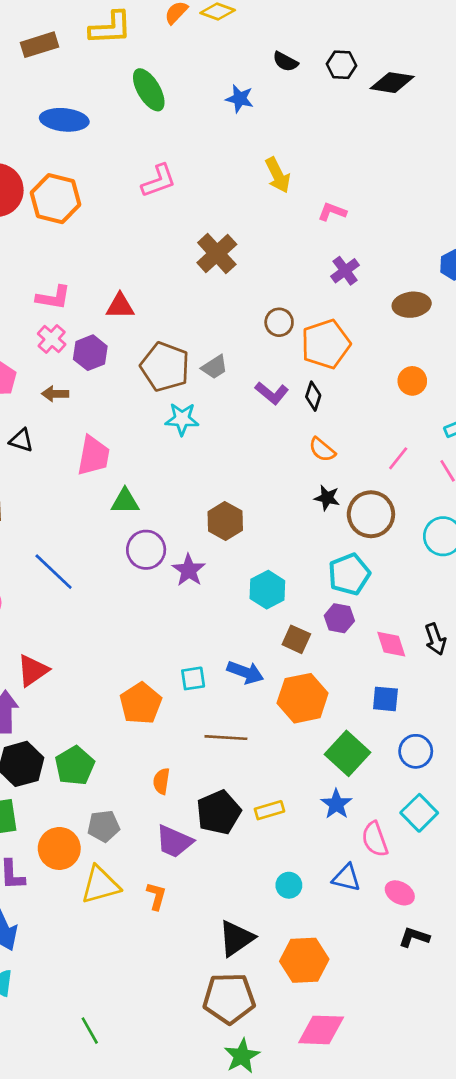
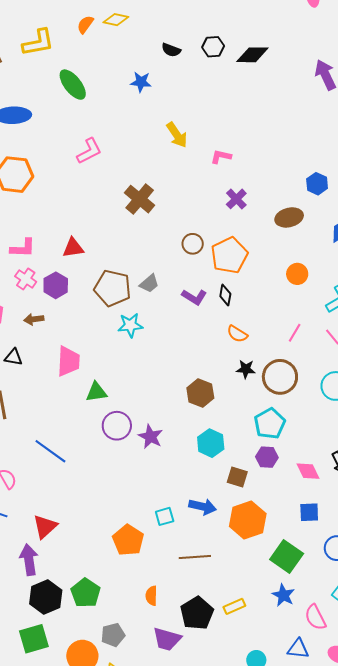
brown hexagon: (225, 521) -> (200, 393), moved

